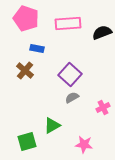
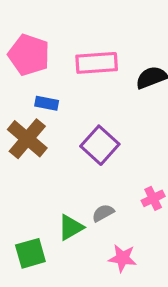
brown cross: (25, 70) -> (27, 139), size x1.4
gray semicircle: (72, 97) -> (103, 213), moved

